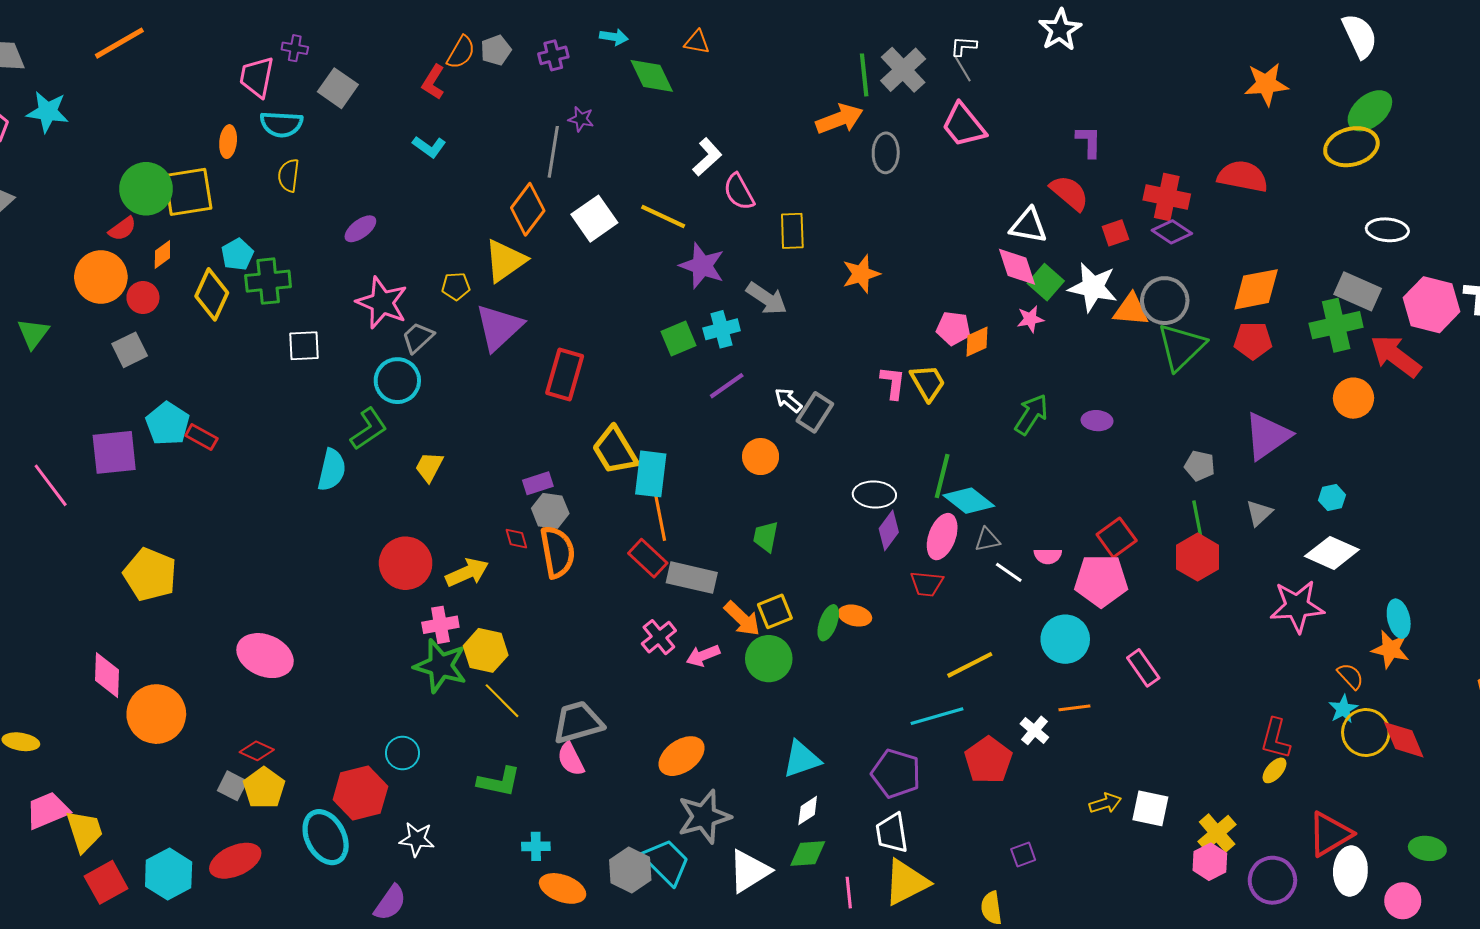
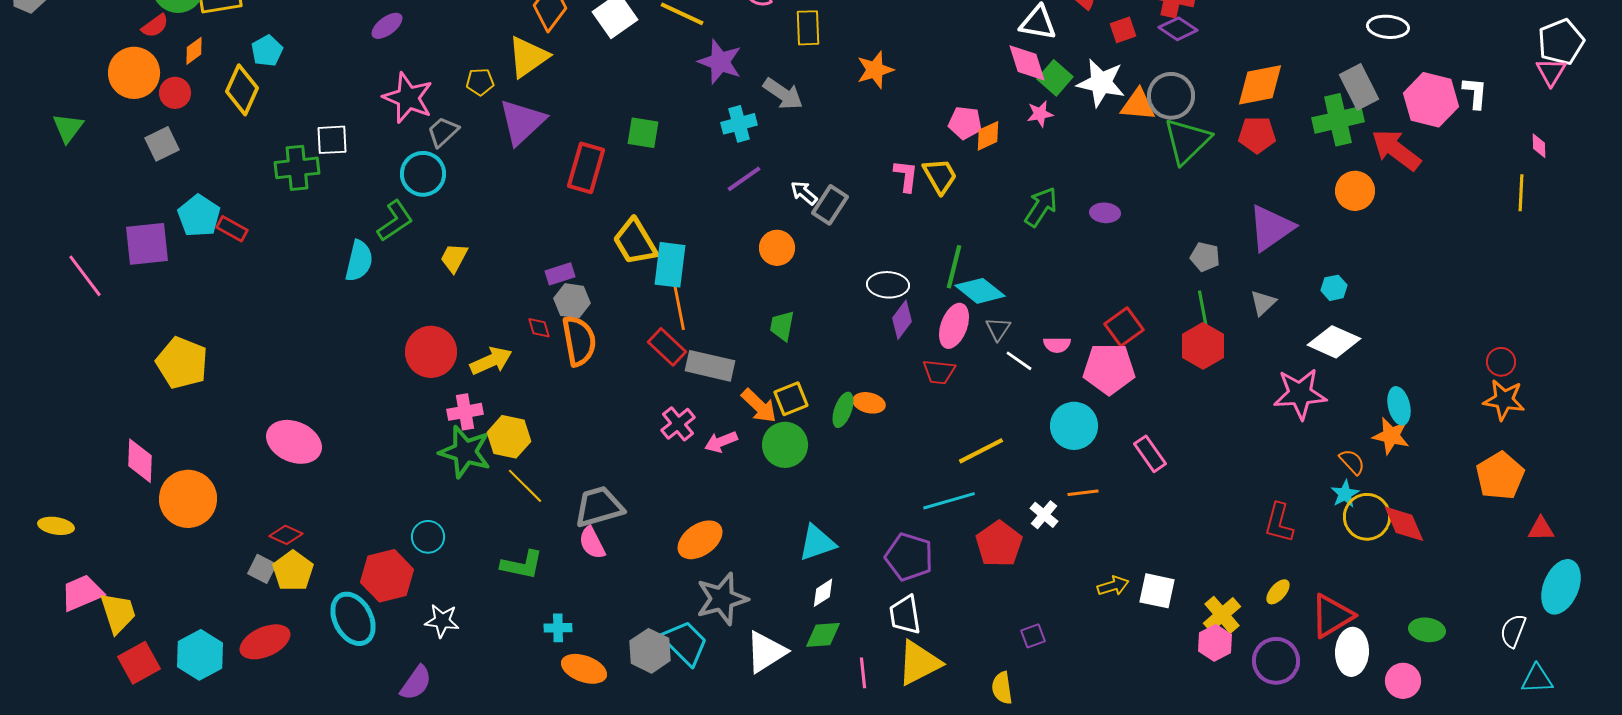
green cross: (268, 281) -> (297, 168), moved
gray rectangle: (1358, 291) -> (1359, 87), turned 39
green square: (678, 339) -> (643, 133), moved, turned 32
gray triangle: (987, 540) -> (998, 329), turned -44
yellow ellipse: (1275, 770) -> (1278, 592), moved

